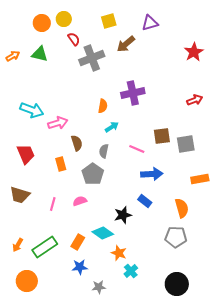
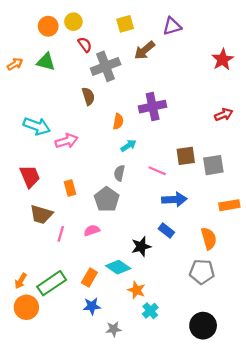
brown semicircle: (77, 143) -> (88, 96), moved
brown trapezoid: (20, 195) -> (41, 214), moved
orange circle: (27, 281) -> (26, 307), moved

